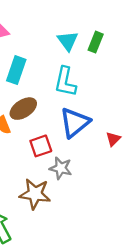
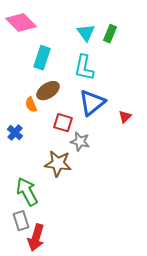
red square: (41, 146) -> (63, 123), turned 36

